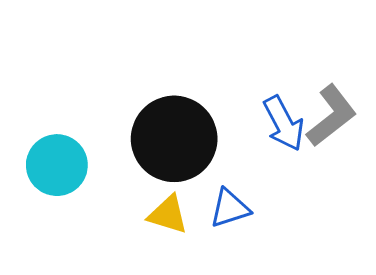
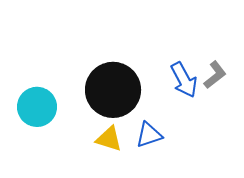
gray L-shape: (331, 116) -> (215, 75), size x0.7

